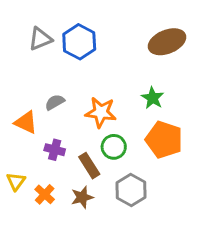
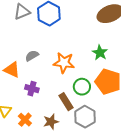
green circle: (114, 147) -> (82, 87), moved
brown rectangle: (89, 166) -> (66, 102), moved

